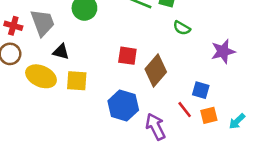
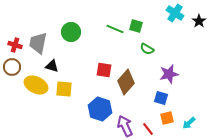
gray trapezoid: (43, 23) -> (38, 43), turned -150
purple star: (223, 51) -> (169, 74), moved
red line: (185, 110) -> (148, 129), moved

